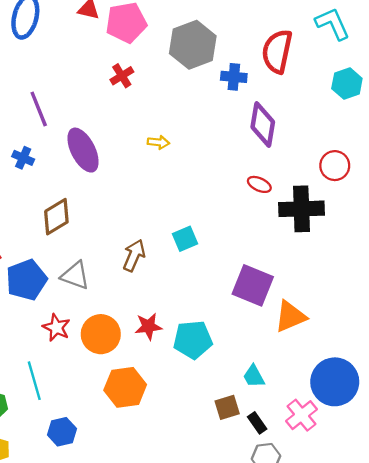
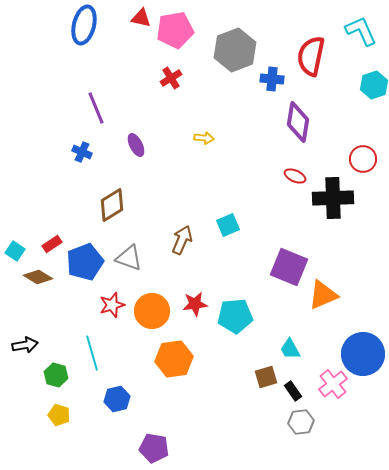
purple ellipse: (83, 150) -> (136, 145), size x0.6
red star: (56, 328) -> (112, 305), turned 30

